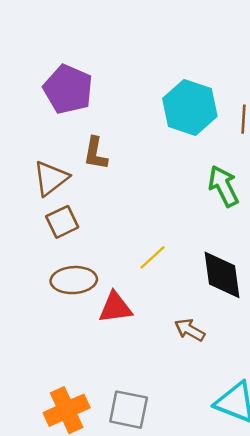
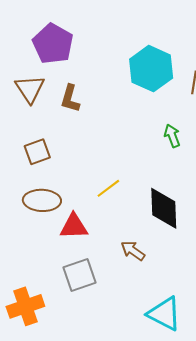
brown triangle: (51, 178) -> (30, 89), moved, turned -32
green arrow: (223, 186) -> (172, 136), size x0.7
gray square: (129, 410) -> (79, 275), moved, turned -36

